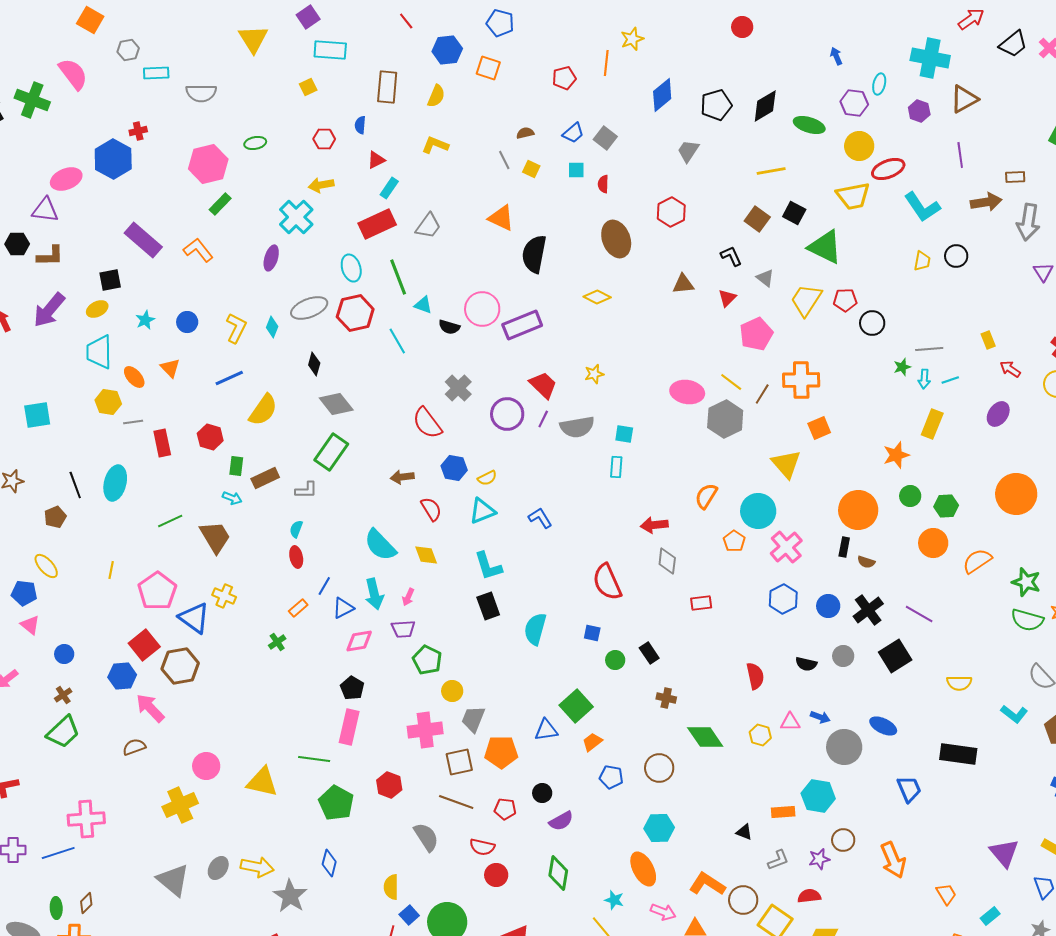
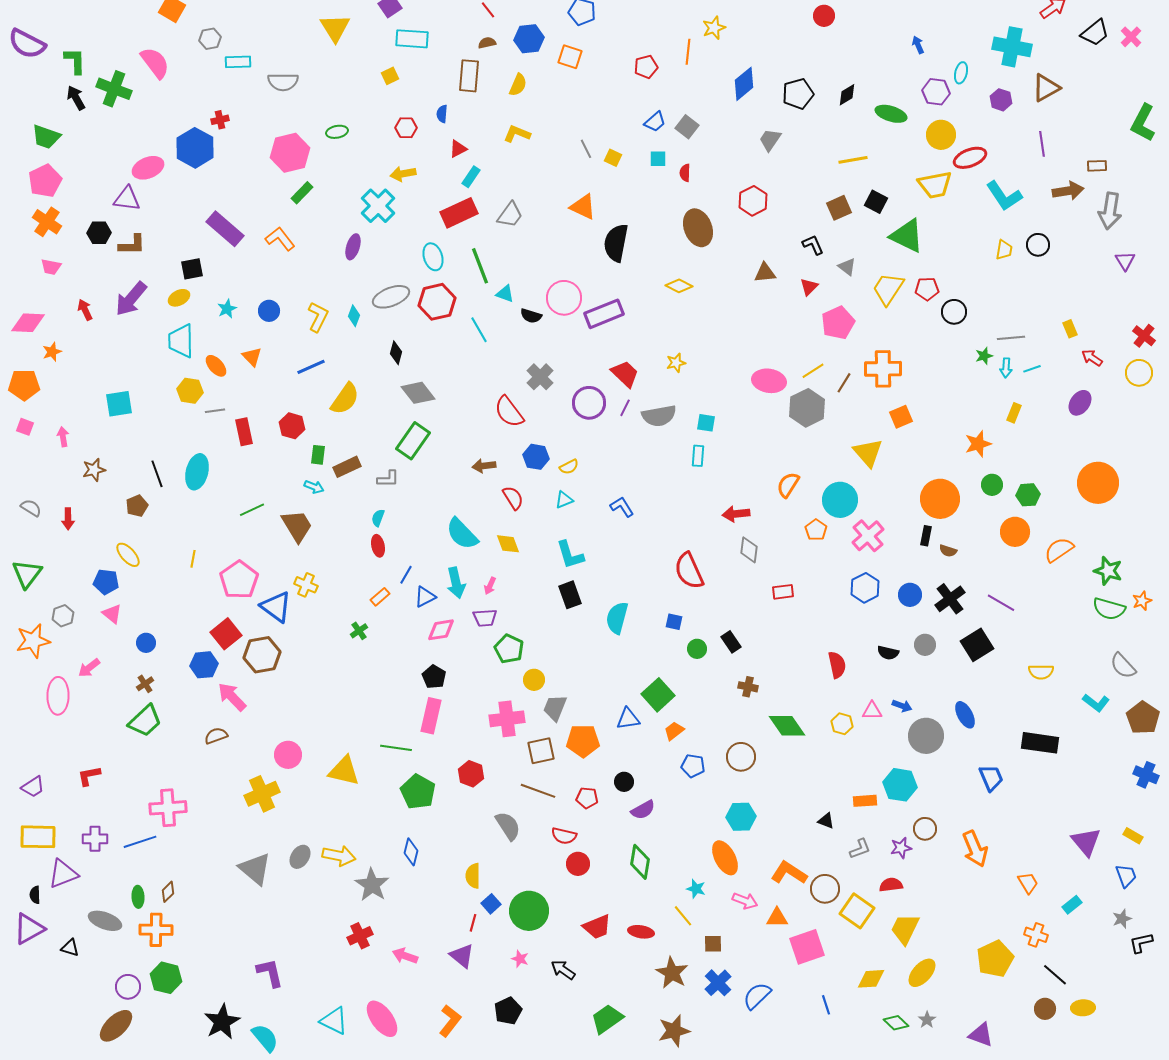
black diamond: (765, 106) -> (847, 95), size x0.7
brown semicircle: (525, 133) -> (487, 43), moved
brown square: (757, 219) -> (839, 208), turned 30
yellow line: (731, 382) -> (813, 371), turned -70
yellow rectangle: (932, 424) -> (1014, 413), size x0.7
cyan triangle: (482, 511) -> (564, 500), size x0.7
blue ellipse: (883, 726) -> (965, 715), turned 36

